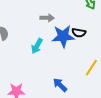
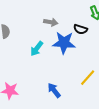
black semicircle: (79, 33) -> (80, 29), moved

